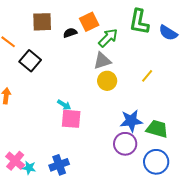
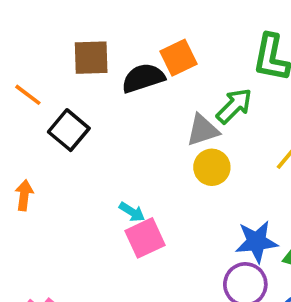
black semicircle: (70, 33) -> (143, 78), size x1.6
green arrow: (108, 38) -> (234, 106), moved
pink square: (71, 119) -> (145, 238), turned -30

